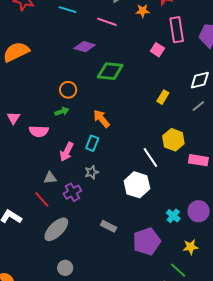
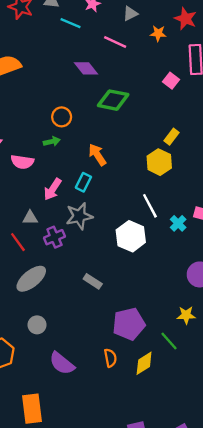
purple diamond: (85, 47) -> (86, 68), turned 30
yellow hexagon: (173, 140) -> (159, 162), moved
gray star: (92, 172) -> (79, 216), size x1.6
cyan cross: (173, 216) -> (178, 223), moved
purple pentagon: (147, 241) -> (129, 324), moved

